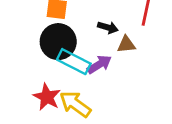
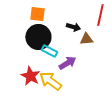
cyan rectangle: (74, 62) -> (49, 51), size x0.7
purple arrow: (99, 64) -> (67, 63), moved

